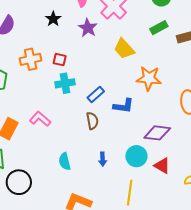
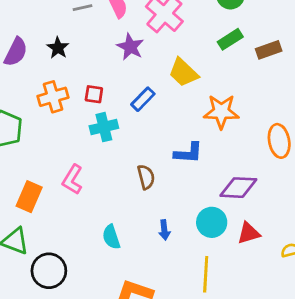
black star: (53, 19) -> (58, 48), moved
blue rectangle: (96, 94) -> (143, 99), moved
pink L-shape: (40, 119) -> (72, 180), turned -95
red triangle: (162, 166) -> (249, 233), turned -42

